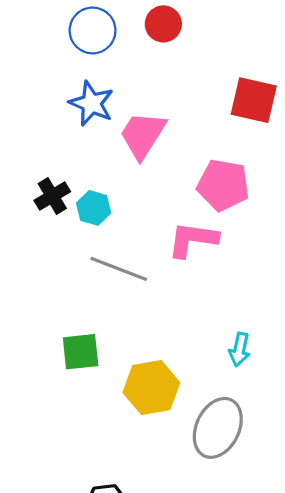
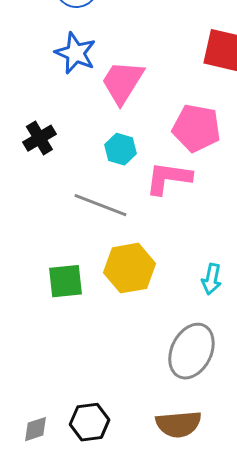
cyan hexagon: (94, 208) -> (120, 149), moved
yellow hexagon: (151, 388) -> (129, 268), moved

